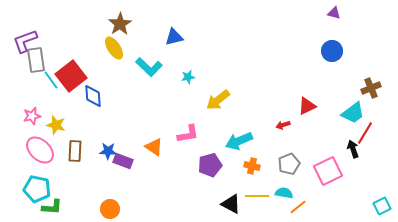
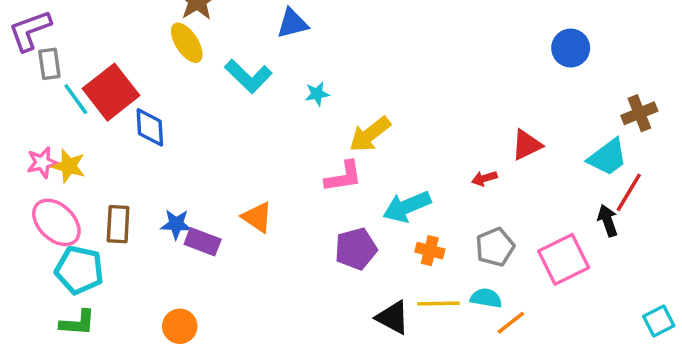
gray rectangle: (36, 60) -> (49, 64), size x0.7
yellow star: (56, 125) -> (69, 166), moved
pink L-shape: (188, 134) -> (343, 177), moved
cyan pentagon: (37, 189) -> (79, 270), moved

